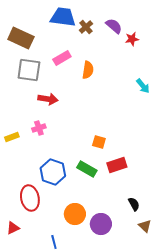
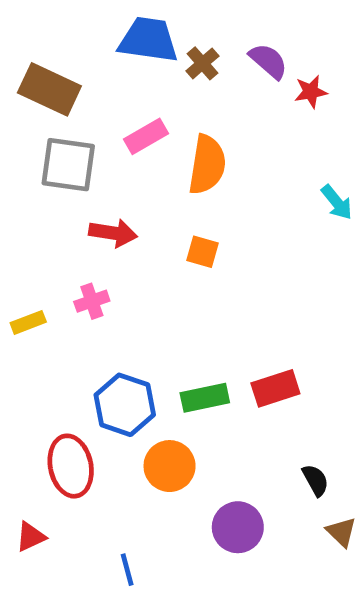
orange semicircle: (88, 70) -> (207, 165), size x1.4
orange square: (99, 142) -> (202, 252), moved
green rectangle: (87, 169) -> (205, 398), turned -42
orange circle: (75, 214) -> (170, 466), moved

